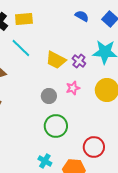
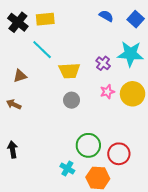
yellow trapezoid: (56, 60) -> (69, 71), moved, turned -30
pink star: (73, 88) -> (107, 92), moved
green circle: (56, 126) -> (88, 145), moved

